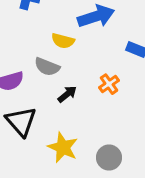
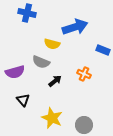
orange cross: (109, 84) -> (84, 74), turned -32
black triangle: (21, 121) -> (23, 100), size x0.6

